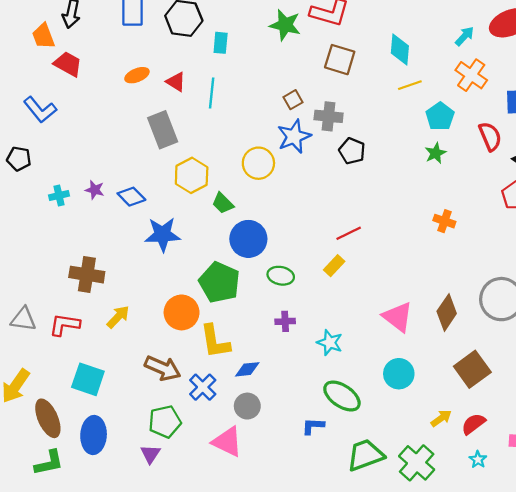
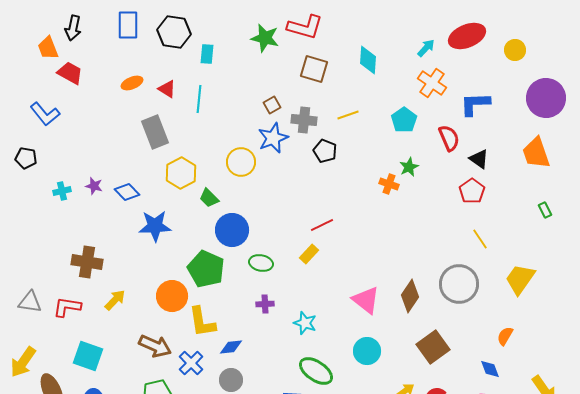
yellow line: (410, 85) -> (348, 115), moved
green star: (436, 153) -> (409, 167), moved
orange cross: (444, 221) -> (389, 184), moved

